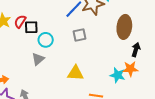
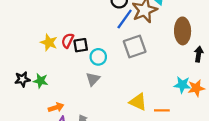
gray square: (79, 35) -> (135, 47), size x1.5
orange star: (130, 69) -> (196, 88), moved
yellow triangle: (75, 73) -> (138, 102), moved, turned 30

